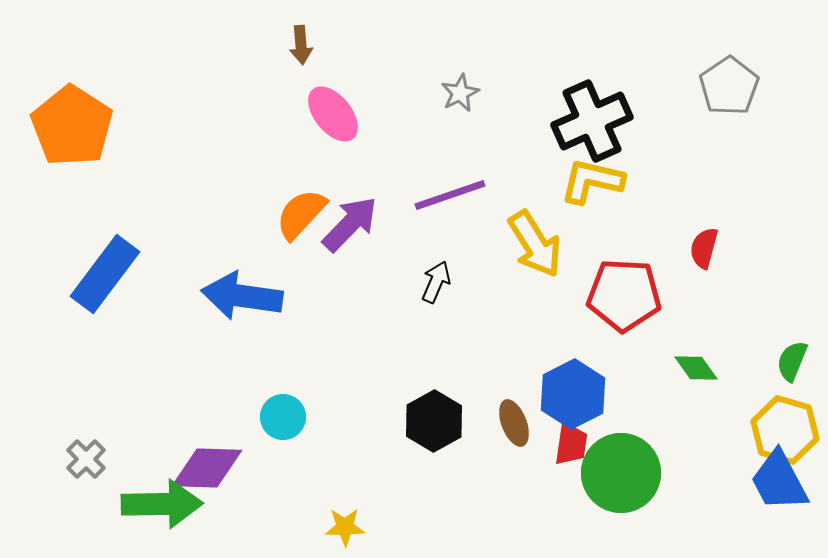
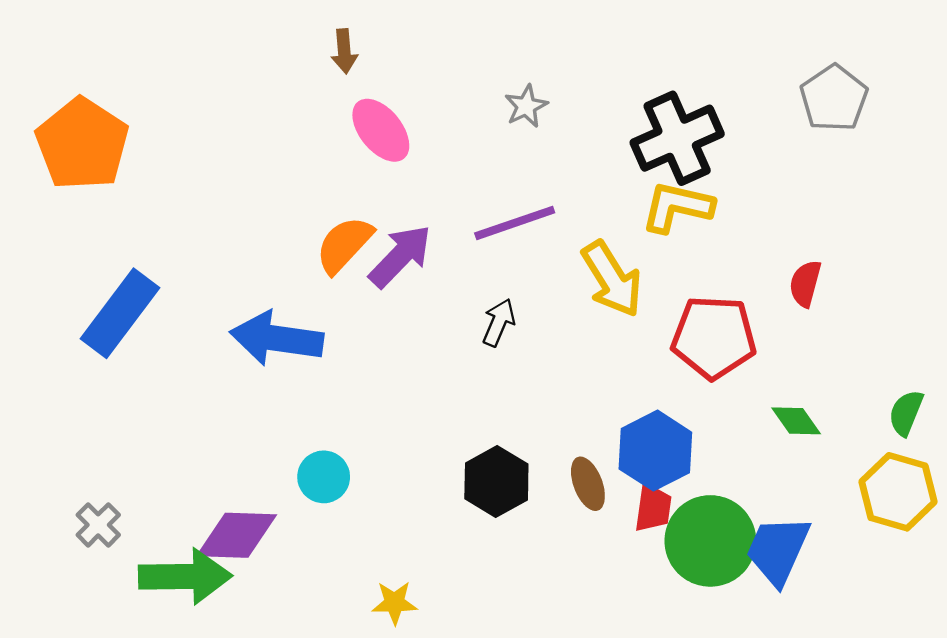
blue trapezoid: (779, 481) -> (778, 550), moved, turned 52

